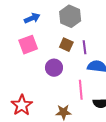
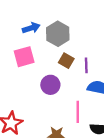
gray hexagon: (70, 16) -> (58, 34), moved

